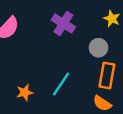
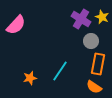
purple cross: (63, 23) -> (81, 19), moved

